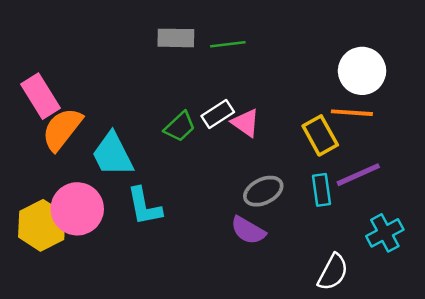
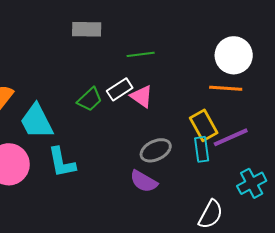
green line: (228, 44) -> (141, 54), moved
yellow rectangle: (320, 135) -> (204, 125), moved

